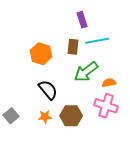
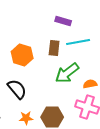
purple rectangle: (82, 20) -> (63, 21), turned -56
black semicircle: (48, 90) -> (17, 89), moved

